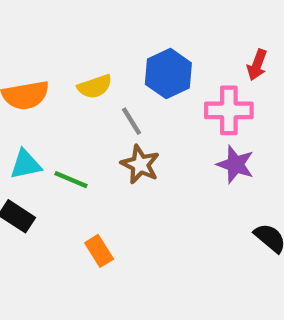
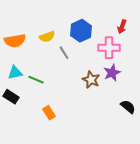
brown star: (140, 164) -> (91, 80), moved
purple star: (235, 164) -> (112, 73), turned 30

